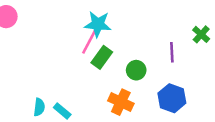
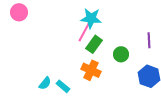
orange cross: (121, 102) -> (91, 70), moved
cyan semicircle: (39, 107) -> (45, 83), turned 32

